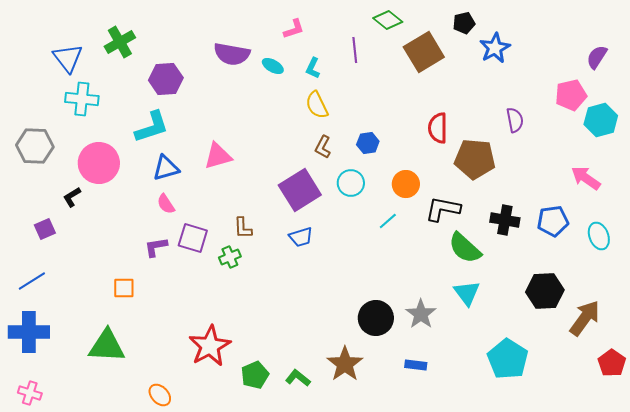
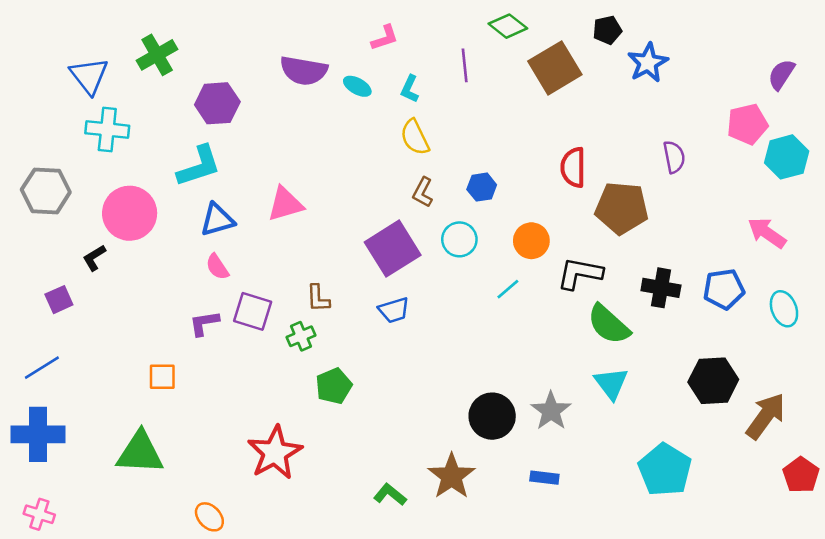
green pentagon: (255, 375) -> (334, 386), moved

